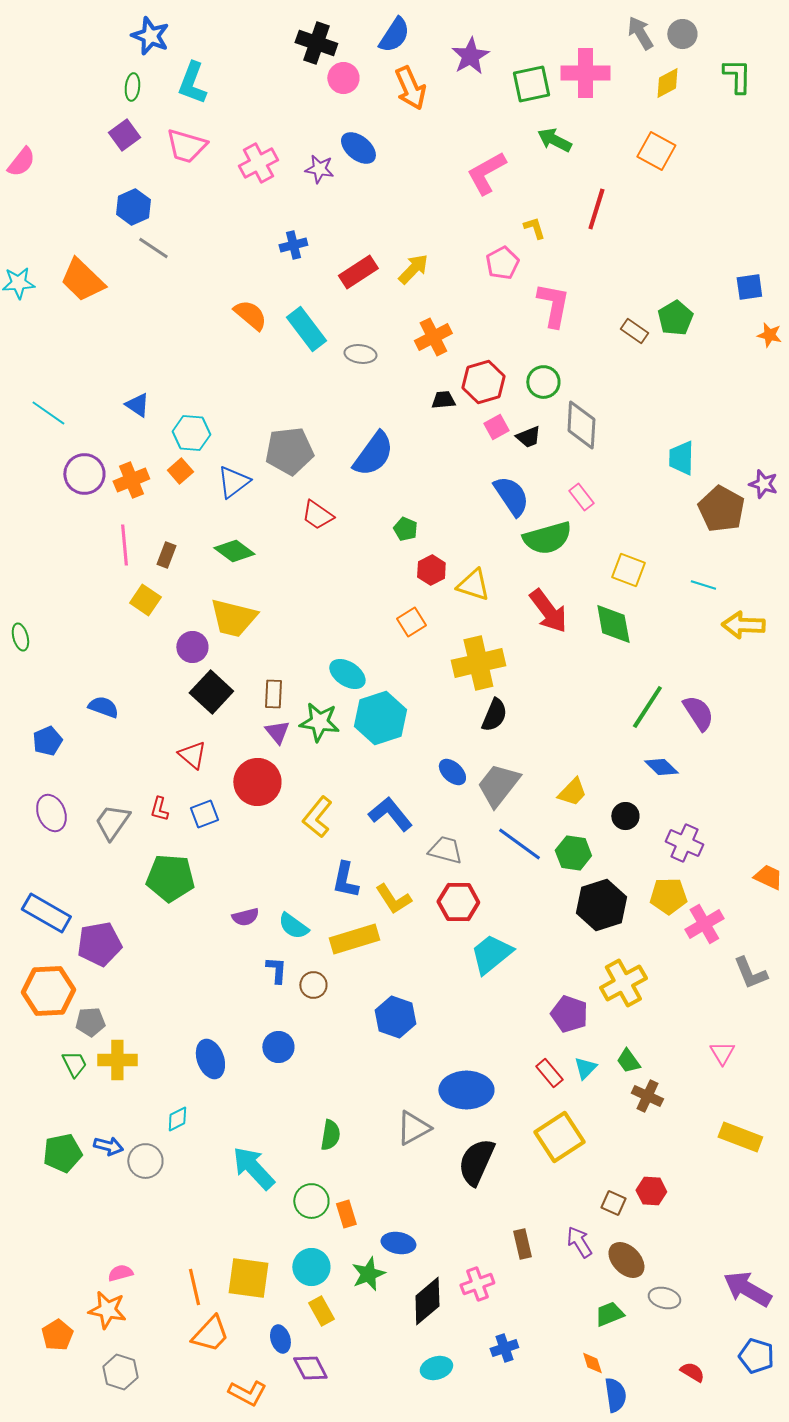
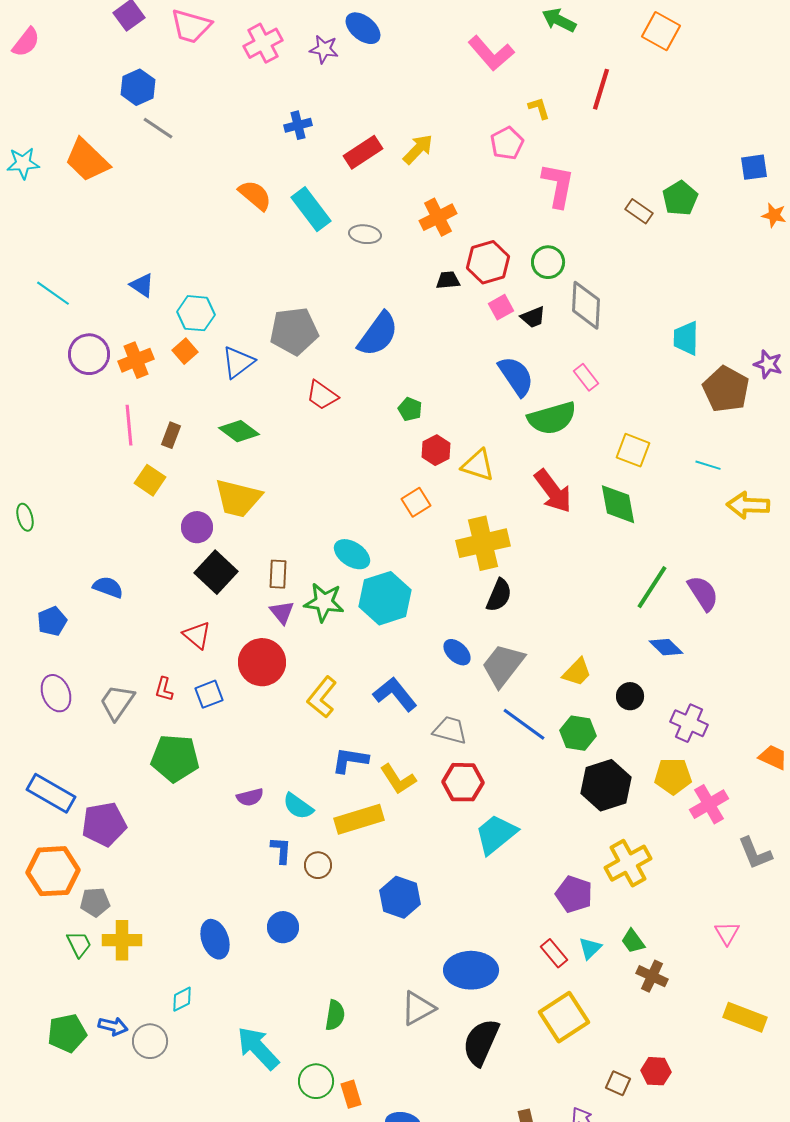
pink L-shape: (486, 173) -> (491, 53), turned -102
blue L-shape: (345, 880) -> (350, 760), turned 87

